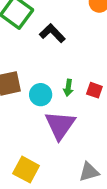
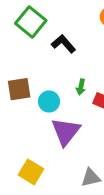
green arrow: (68, 88) -> (81, 87), moved

